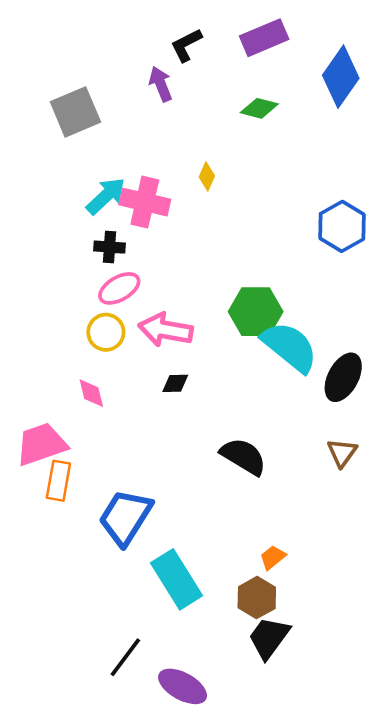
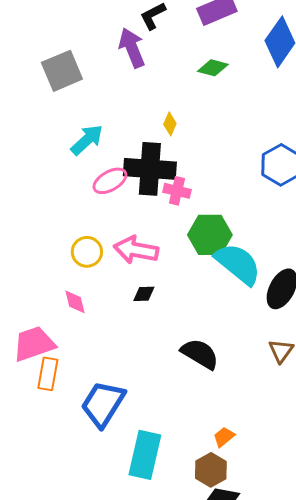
purple arrow: (161, 84) -> (132, 48), size x1.4
pink cross: (145, 202) -> (177, 191), moved, size x0.7
black cross: (110, 247) -> (150, 169), moved, size x2.0
pink ellipse: (119, 288) -> (110, 181), moved
cyan rectangle: (176, 579) -> (145, 455), turned 45

